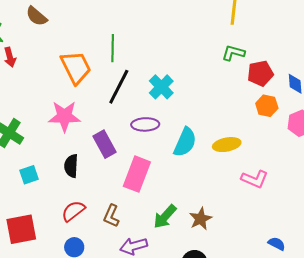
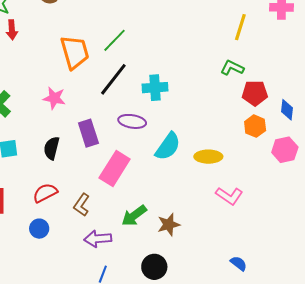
green line: (113, 48) -> (114, 40), turned 32
cyan cross: (161, 87) -> (155, 88), turned 30
pink star: (64, 116) -> (54, 98), size x0.7

